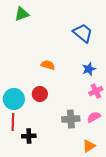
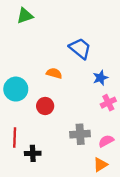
blue trapezoid: (83, 33) -> (80, 48), moved
cyan circle: (14, 99) -> (16, 89), moved
pink semicircle: (94, 117) -> (106, 141), moved

